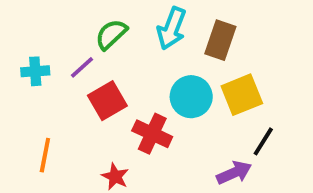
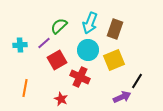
yellow square: (242, 95) -> (114, 60), moved
cyan circle: (191, 97) -> (88, 50), moved

